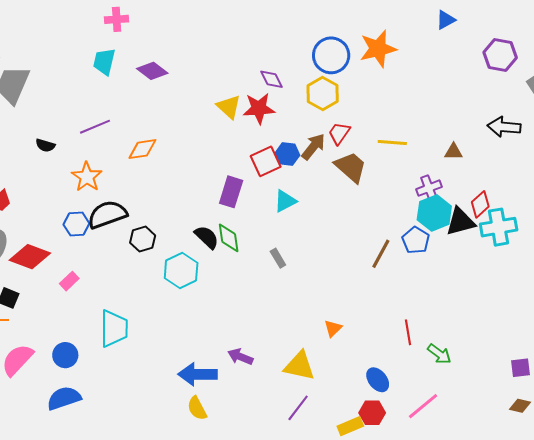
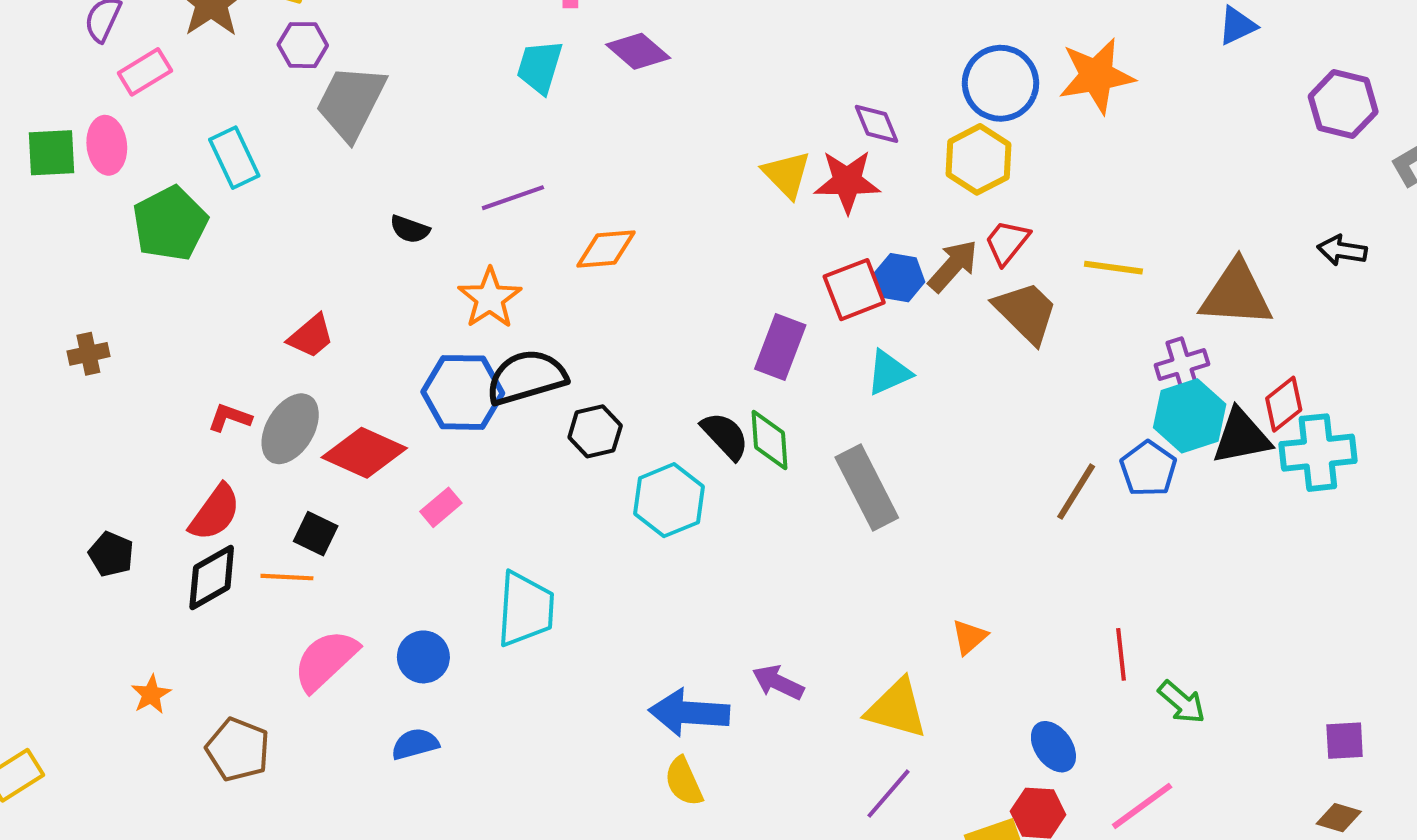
purple diamond: (152, 71) -> (638, 51), moved
black arrow: (504, 127) -> (1342, 250), size x0.7
brown triangle: (453, 152) -> (1236, 294), size x2.0
blue hexagon: (76, 224) -> (463, 392), size x1.5
gray rectangle: (278, 258) -> (867, 487), size x2.0
blue semicircle: (64, 398) -> (415, 744), size x0.7

